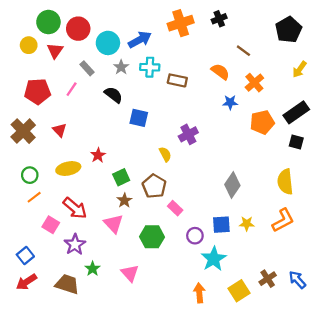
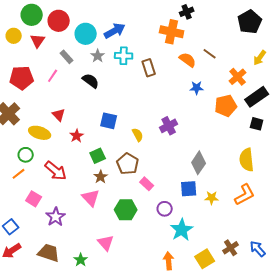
orange cross: (181, 23) -> (172, 32), moved, turned 30
brown line: (243, 51) -> (210, 54), moved
brown rectangle: (177, 80) -> (149, 68), turned 60
orange cross: (254, 83) -> (238, 77), moved
blue square: (139, 118) -> (109, 121), moved
red triangle: (59, 130) -> (59, 115), moved
purple cross: (188, 134) -> (169, 126), moved
yellow ellipse: (68, 169) -> (40, 133), moved, turned 30
green circle: (30, 175) -> (26, 155), moved
red arrow: (75, 208) -> (56, 171), moved
blue square: (221, 225) -> (189, 189), moved
green star: (93, 269) -> (81, 260), moved

